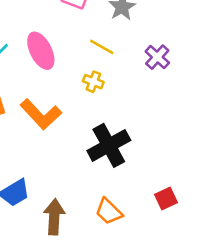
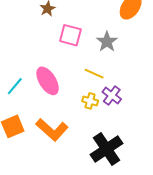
purple cross: (157, 57) -> (112, 95), moved

